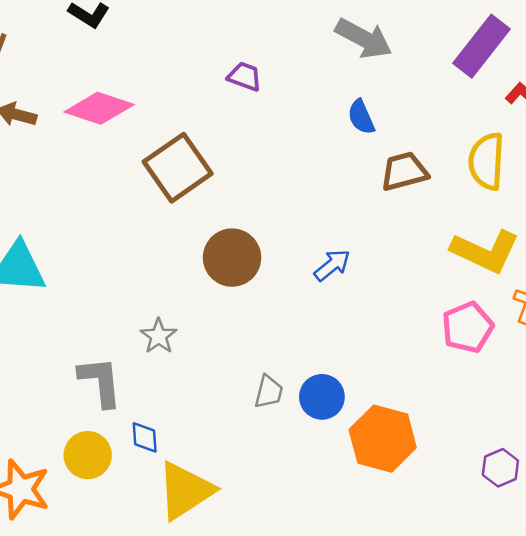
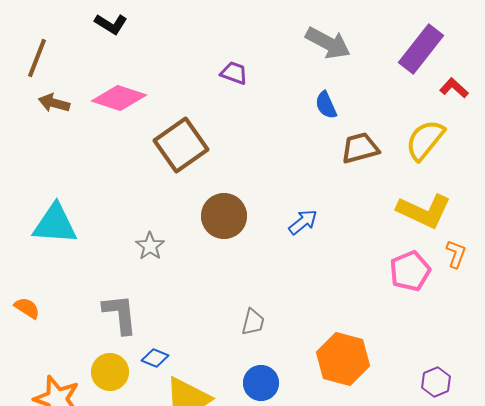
yellow semicircle: (487, 161) -> (425, 140), turned 36
gray star: (159, 336) -> (150, 246), moved
blue circle: (322, 397) -> (261, 383), moved
blue diamond: (145, 437) -> (155, 358), turned -64

